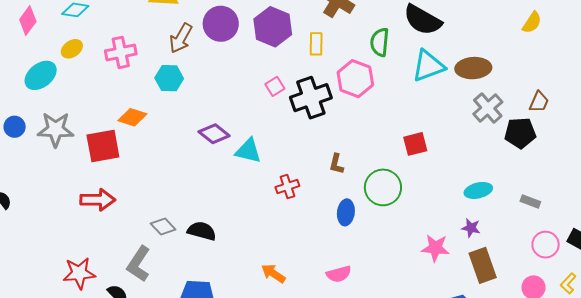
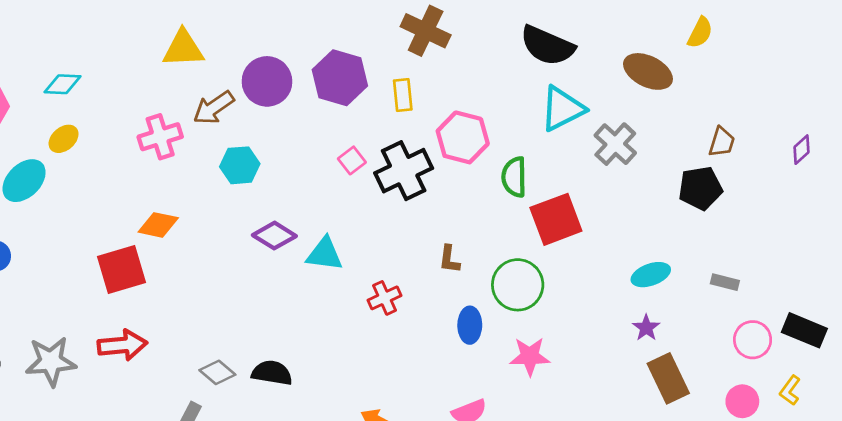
brown arrow: (181, 38) -> (214, 108), turned 32
green semicircle: (380, 42) -> (514, 177), moved
pink cross: (121, 52) -> (160, 137), moved
brown ellipse: (473, 68) -> (648, 71), moved, turned 36
cyan hexagon: (169, 78) -> (240, 165), moved
gray cross: (488, 108) -> (615, 144), moved
gray star: (55, 129) -> (51, 361), moved
red square: (415, 144) -> (556, 219), size x1.5
purple star: (471, 228) -> (646, 328), turned 30
pink star: (435, 248) -> (530, 356), moved

